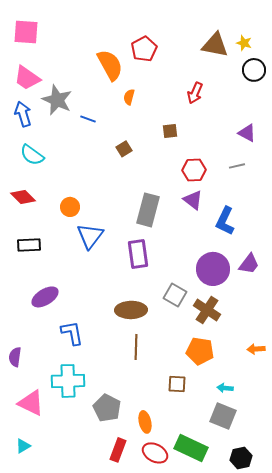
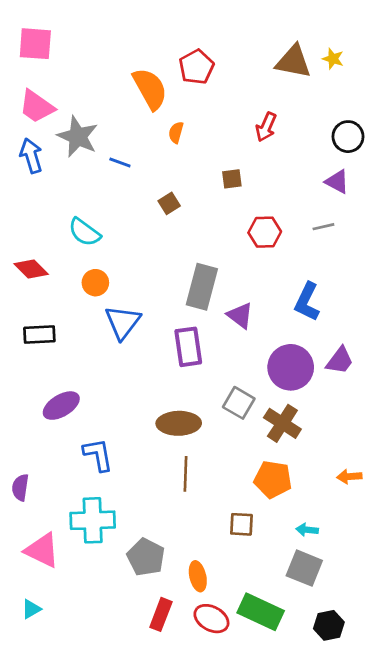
black circle: (254, 70) -> (348, 137), moved
cyan semicircle: (32, 155) -> (84, 232), moved
purple triangle: (193, 200) -> (240, 315), moved

